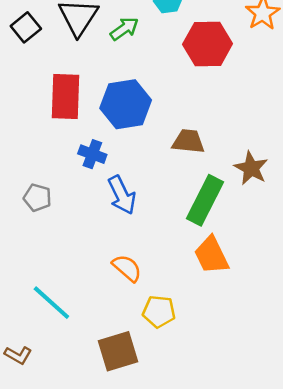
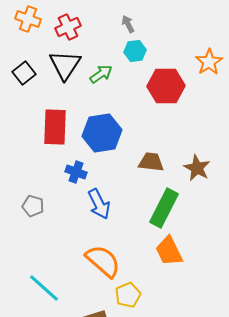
brown star: (251, 168) -> (197, 168), moved
orange semicircle: (127, 268) -> (103, 261), size x1.5
yellow pentagon: (159, 312) -> (128, 295), turned -30

